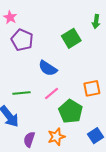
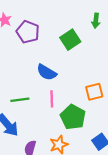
purple pentagon: (22, 40) -> (28, 32), moved
pink line: (51, 93) -> (52, 99), turned -49

